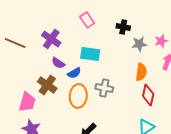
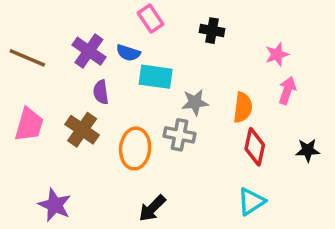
gray star: (139, 44) -> (195, 102), moved
purple semicircle: (58, 63) -> (101, 92), turned 48
blue semicircle: (74, 73) -> (128, 53), moved, turned 48
pink trapezoid: (27, 102) -> (29, 125), moved

